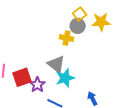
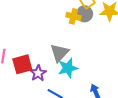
yellow cross: (66, 38) -> (73, 16), moved
gray triangle: (56, 64) -> (59, 53), turned 30

